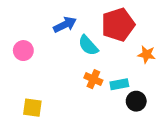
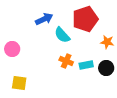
pink circle: (23, 51) -> (12, 49), moved
black circle: (136, 101) -> (106, 68), moved

